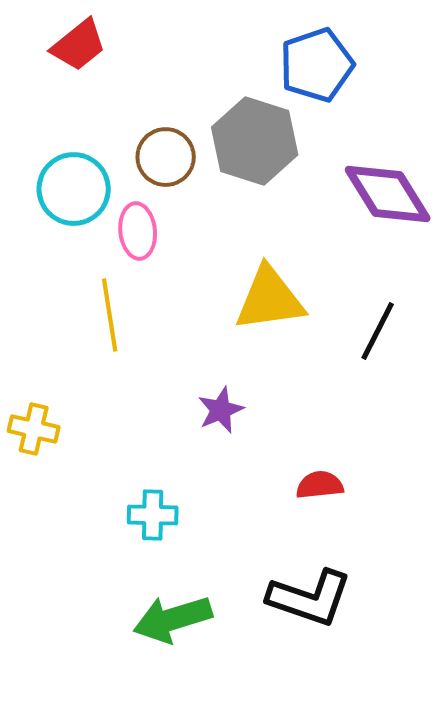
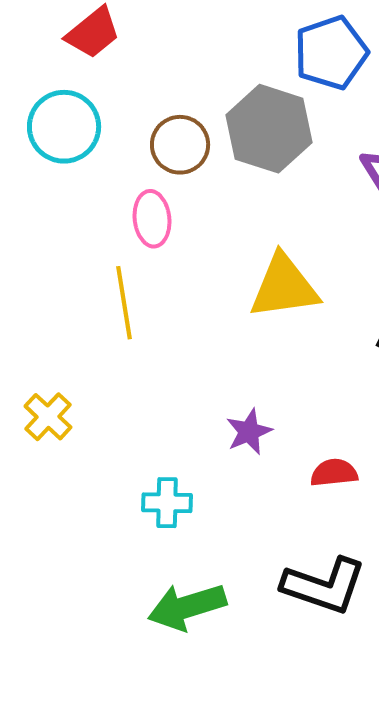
cyan circle: (74, 189) -> (64, 127), moved
purple star: (221, 410) -> (249, 432), moved
yellow cross: (34, 429) -> (48, 417), turned 30

